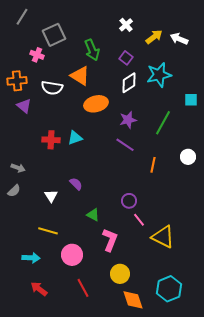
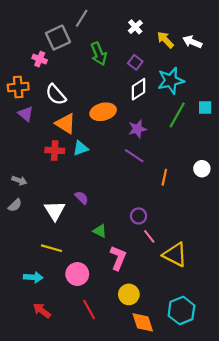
gray line: (22, 17) -> (82, 18), moved
yellow arrow: (154, 37) -> (165, 40), turned -96
orange triangle: (80, 76) -> (65, 124), moved
white semicircle: (52, 88) -> (56, 95), turned 40
green line: (163, 123) -> (177, 115), moved
white triangle: (51, 196) -> (55, 211), size x1.5

